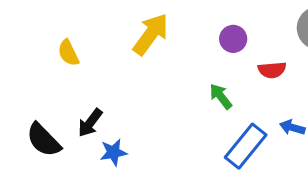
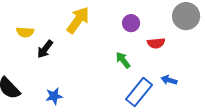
yellow semicircle: (68, 53) -> (25, 32), turned -60
black arrow: (90, 123) -> (45, 49), moved

